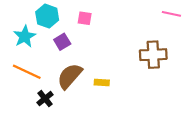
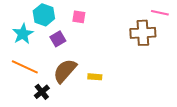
brown cross: (153, 55) -> (143, 33), moved

